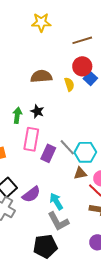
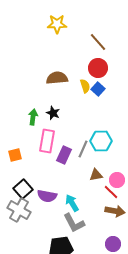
brown line: (82, 40) -> (98, 42), turned 66
blue square: (90, 78) -> (98, 89), moved
gray line: (67, 147) -> (83, 149), turned 66
cyan hexagon: (85, 152) -> (101, 141), moved
purple semicircle: (31, 194) -> (47, 196), turned 48

